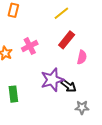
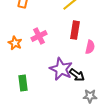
red rectangle: (67, 40) -> (75, 30), turned -30
purple star: (52, 80) -> (61, 69), turned -30

